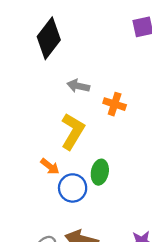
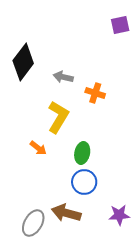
black diamond: (49, 38) -> (23, 62), moved
blue circle: (73, 188) -> (84, 182), moved

